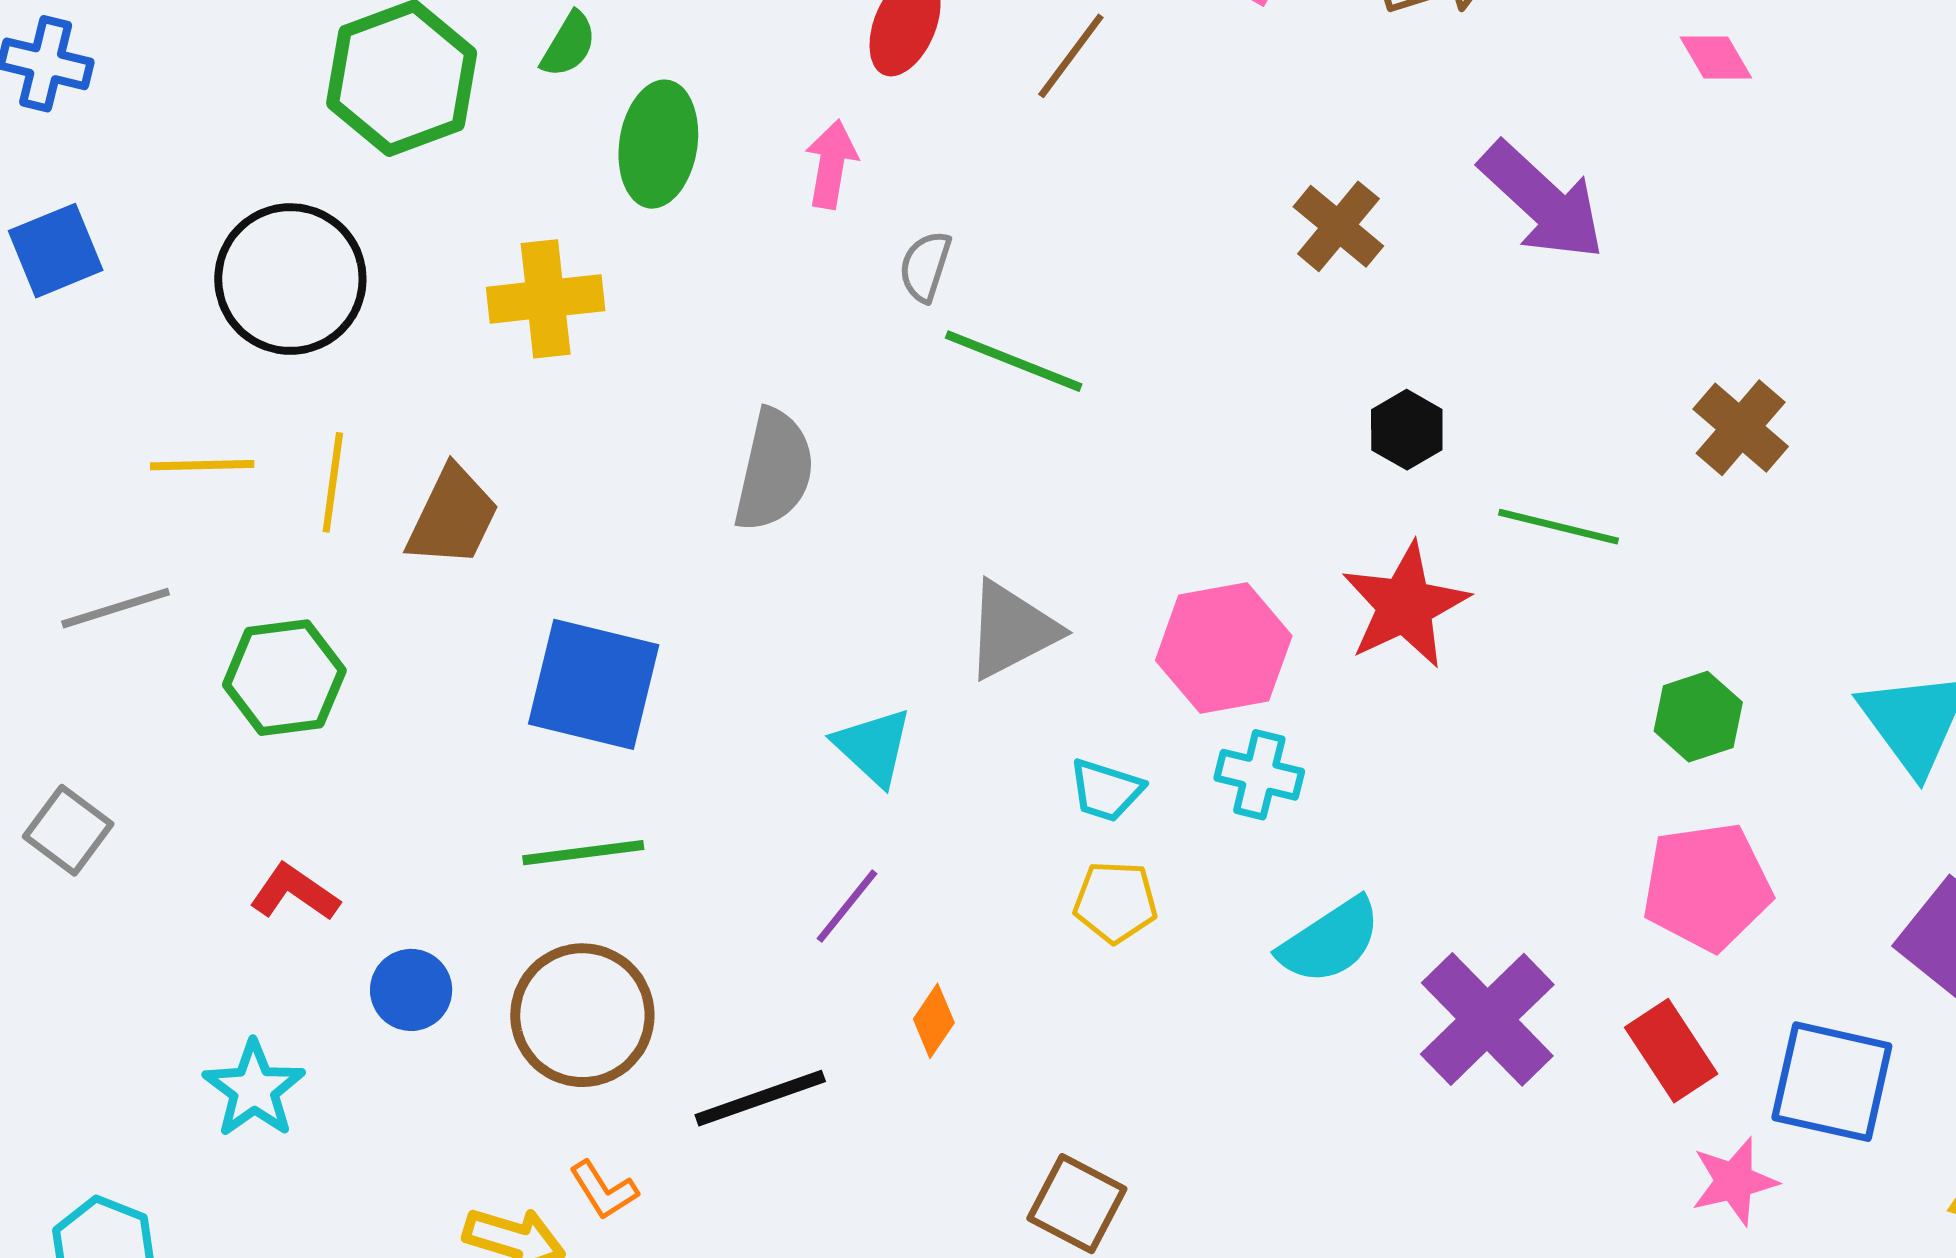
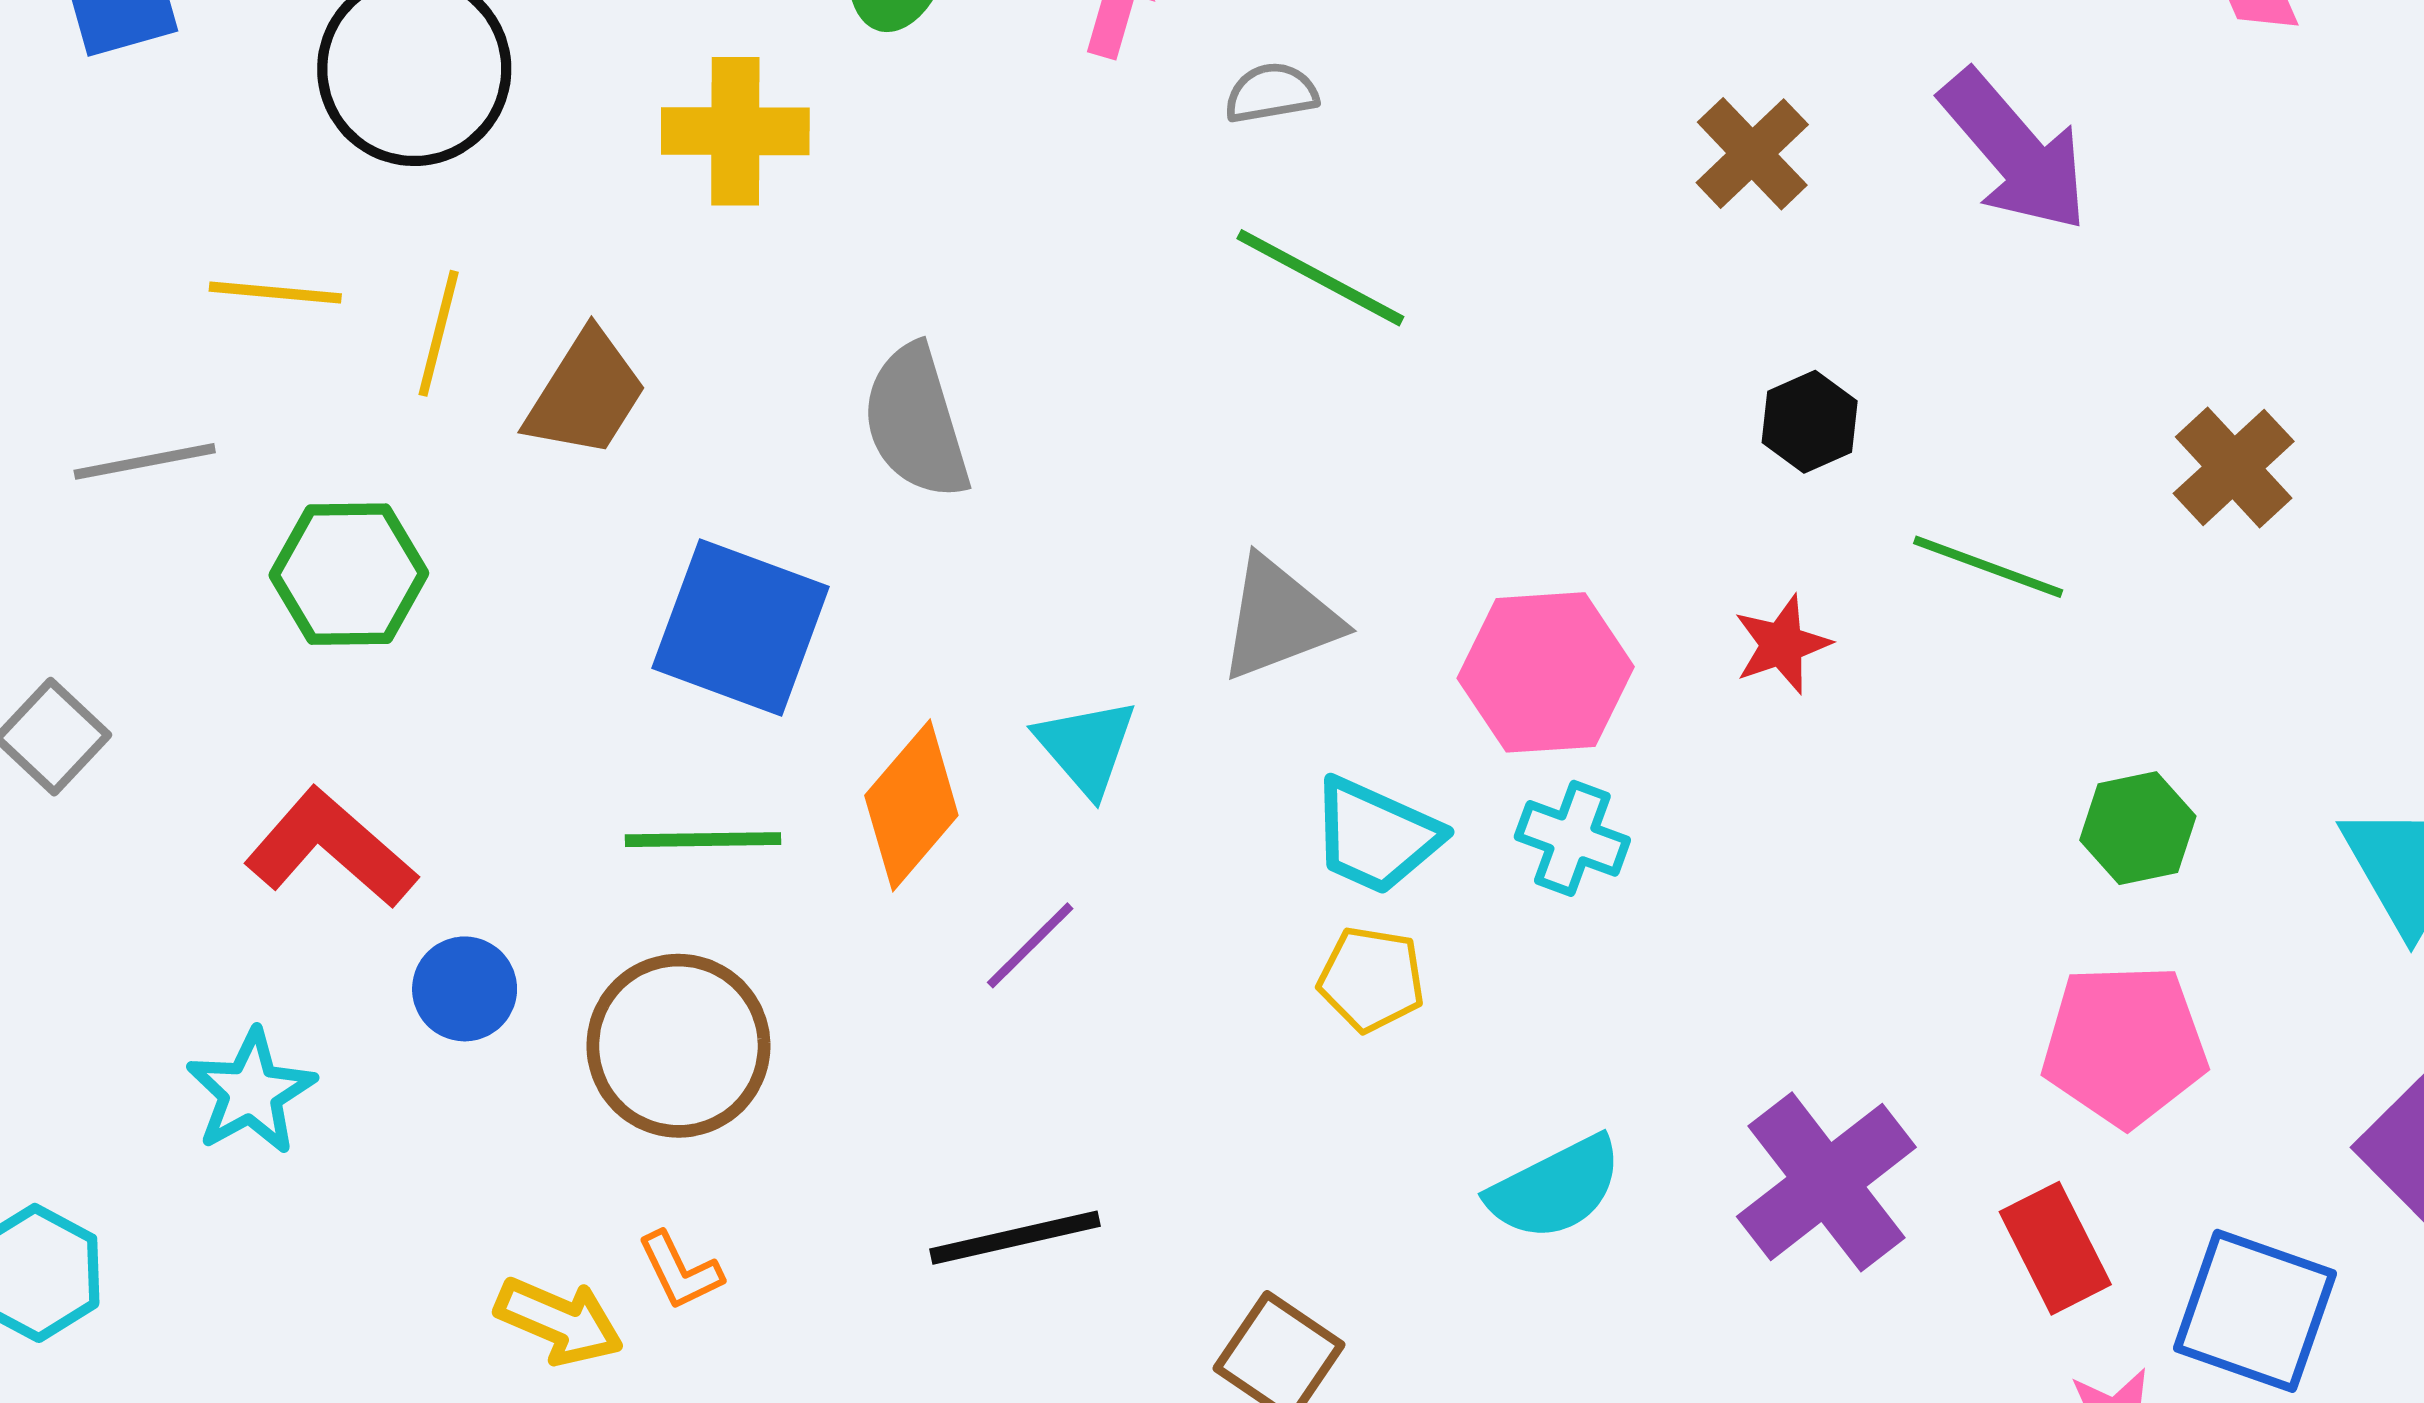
gray semicircle: (925, 266) -> (1271, 93), moved, turned 56
gray semicircle: (774, 470) -> (916, 422), moved, turned 144
red star: (1405, 605) -> (1782, 644), size x0.6
cyan trapezoid: (1106, 790) -> (1376, 836), size x1.4
red L-shape: (294, 892) -> (331, 848), size x1.5
cyan semicircle: (1330, 941) -> (1555, 1188), moved
orange diamond: (934, 1021) -> (911, 805), moved, size x1.8
black line: (760, 1098) -> (1015, 1238), moved

